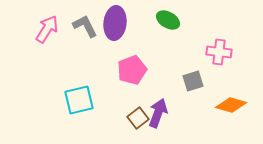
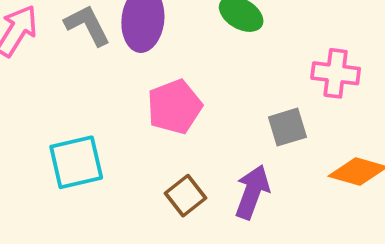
purple arrow: (158, 113) -> (252, 192), moved

